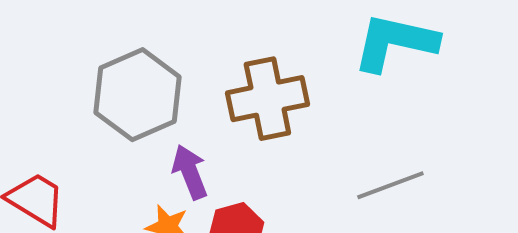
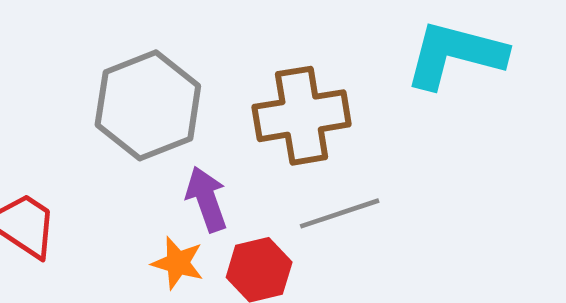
gray line: (390, 185) -> (340, 213), moved

